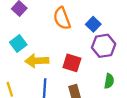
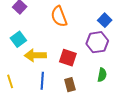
blue square: (93, 24) -> (105, 20), moved

